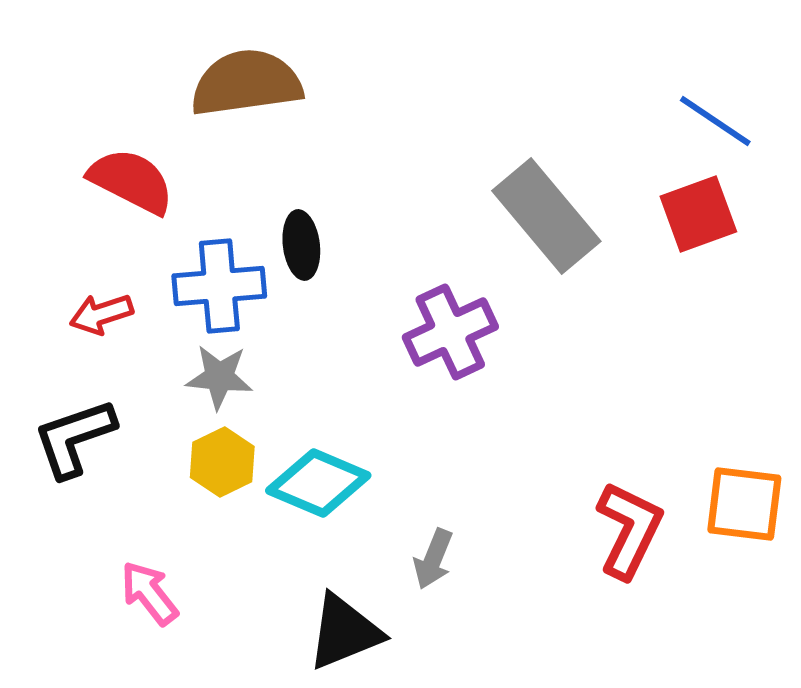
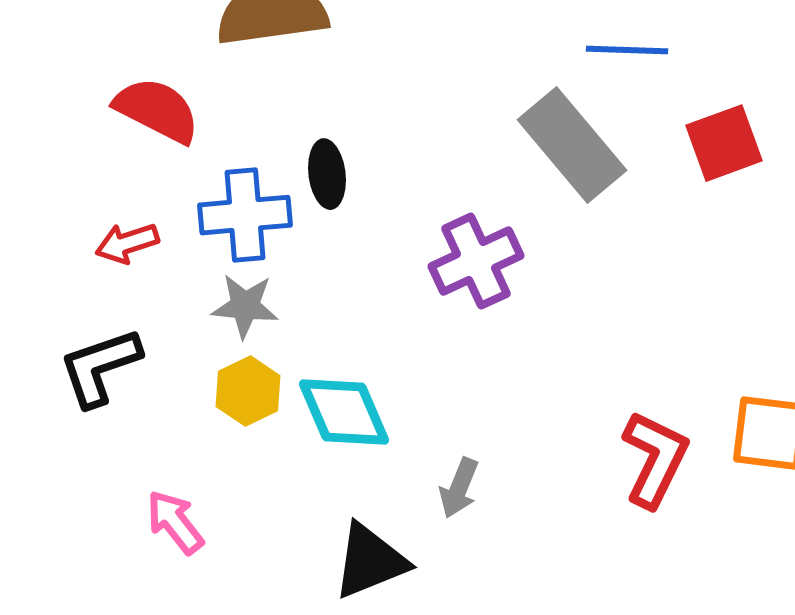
blue line: (715, 121) -> (627, 50), moved, turned -32
cyan diamond: (318, 483) -> (344, 412), turned 44

